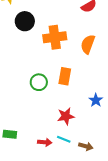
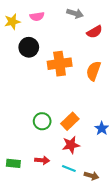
orange rectangle: (65, 76) -> (70, 121), moved, turned 36
green circle: (39, 82) -> (42, 121), moved
red arrow: (45, 142) -> (42, 160), moved

